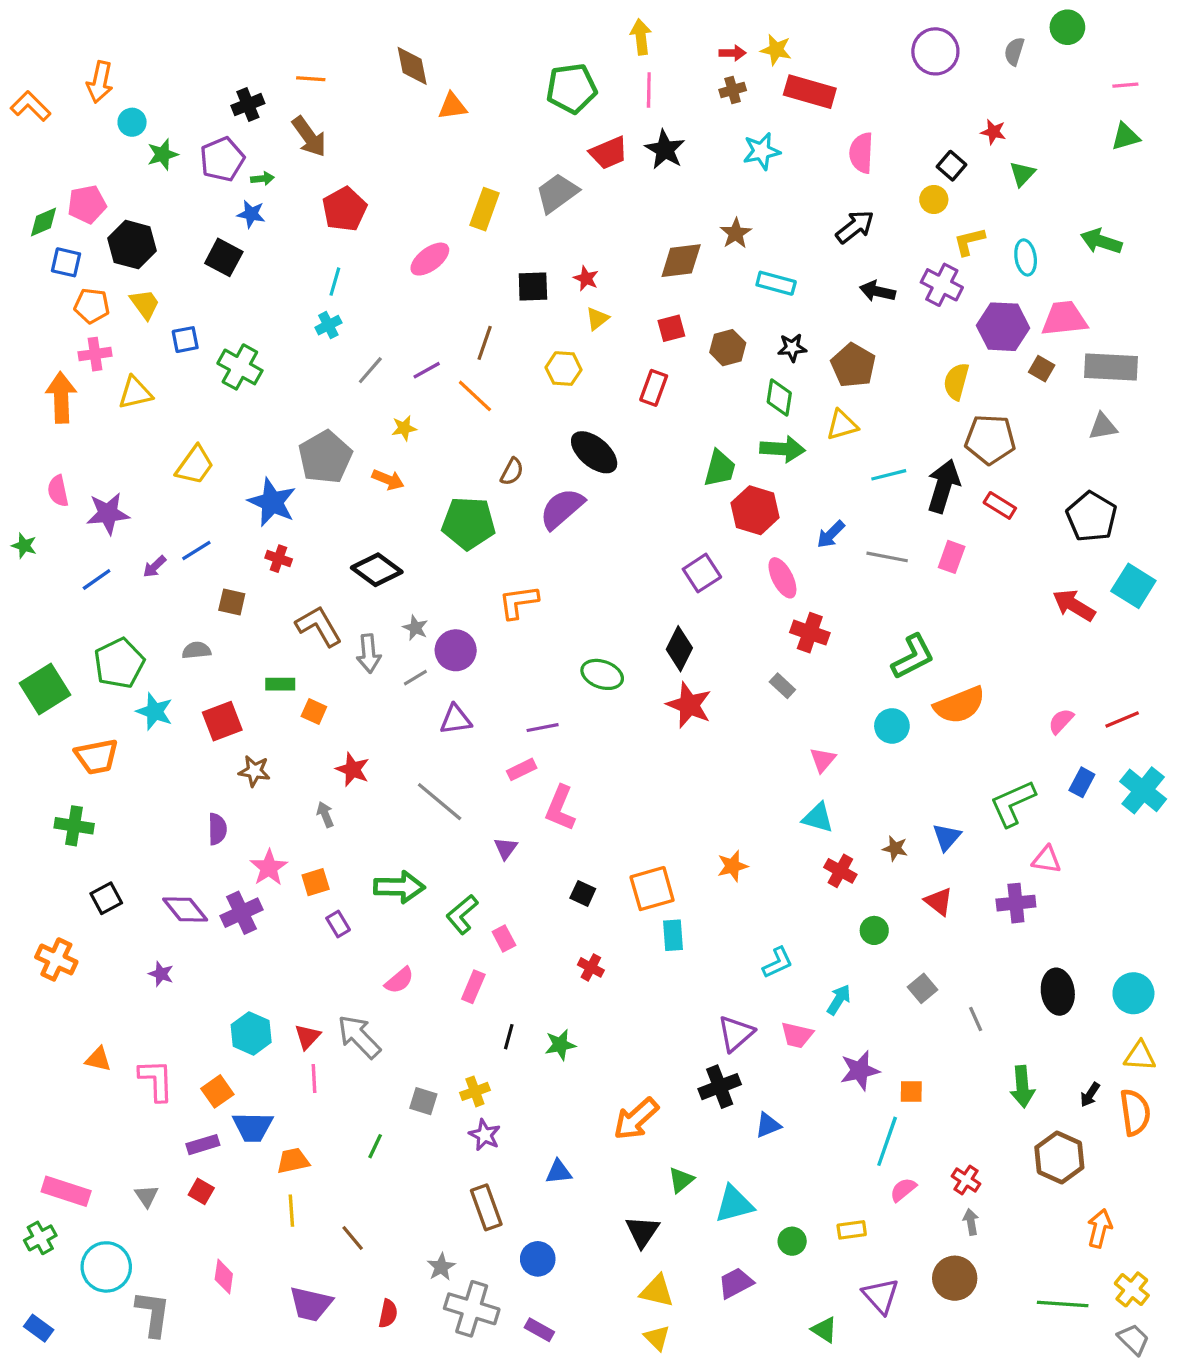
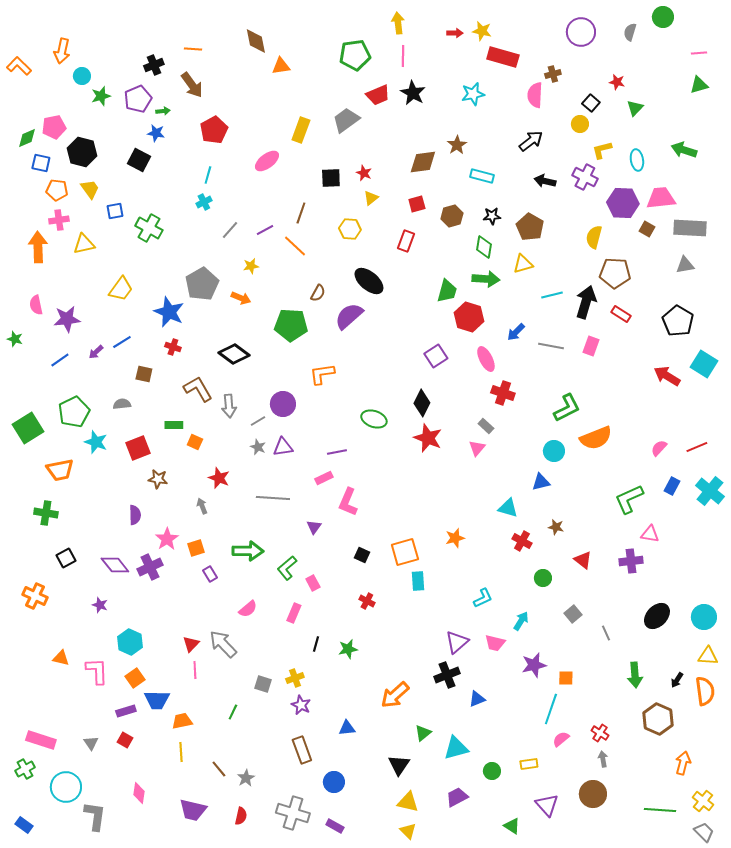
brown cross: (733, 90) -> (553, 74), moved
gray star: (415, 628) -> (258, 447), moved
pink triangle: (823, 760) -> (477, 448), moved
gray line: (440, 802) -> (273, 498), turned -36
blue triangle: (947, 837) -> (541, 482), moved, turned 36
black ellipse: (1058, 992) -> (657, 616), turned 52
cyan hexagon: (251, 1033) -> (130, 642), moved
gray star: (441, 1267) -> (246, 778), moved

